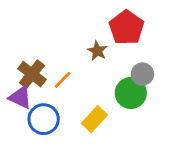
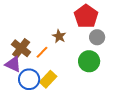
brown star: (97, 51) -> (59, 36), moved
gray circle: (142, 74) -> (97, 37), moved
yellow rectangle: (94, 119) -> (48, 79), moved

